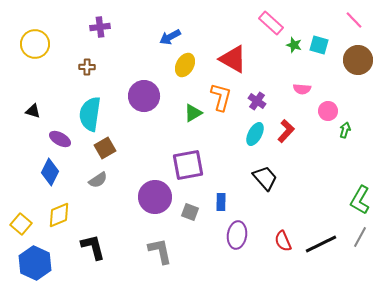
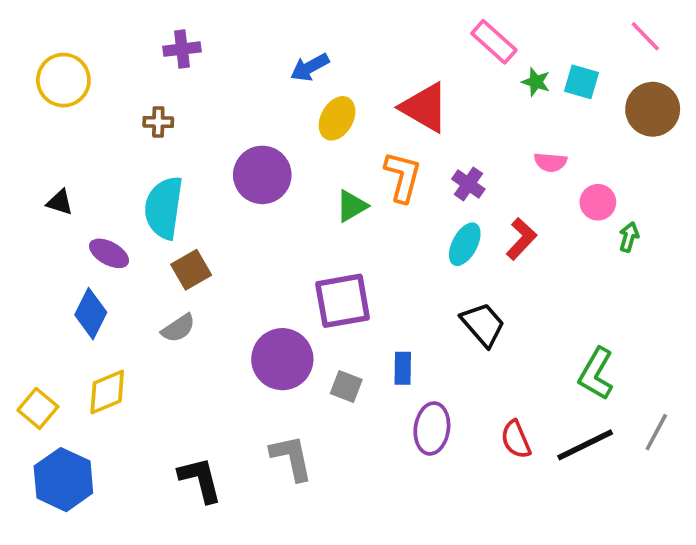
green L-shape: (360, 200) -> (596, 374), moved
black L-shape: (93, 247) -> (200, 480), moved

